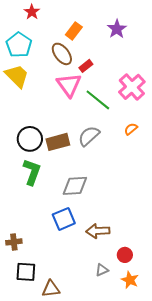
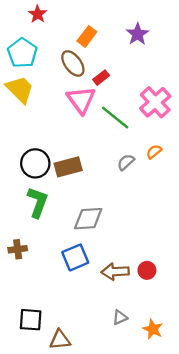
gray semicircle: (89, 136) -> (126, 162), moved, size x0.7
brown cross: (14, 242) -> (18, 249), moved
red circle: (125, 255) -> (147, 270), moved

